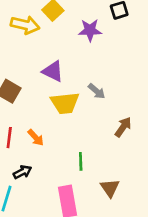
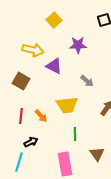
yellow arrow: (25, 25) -> (33, 50), moved
purple star: (90, 30) -> (78, 45), moved
yellow trapezoid: (65, 103) -> (67, 105), moved

